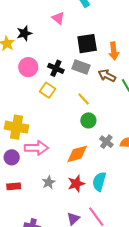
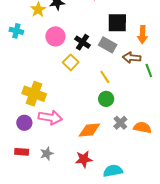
brown arrow: (107, 76) -> (132, 58), turned -30
gray star: (49, 182) -> (47, 154), moved
cyan semicircle: (99, 182) -> (113, 171), moved, turned 54

